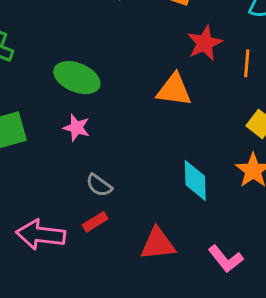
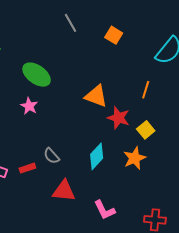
red star: (205, 43) -> (119, 118), moved, turned 30
cyan diamond: (195, 181) -> (97, 156), turned 32
gray semicircle: (99, 185) -> (51, 156), moved

